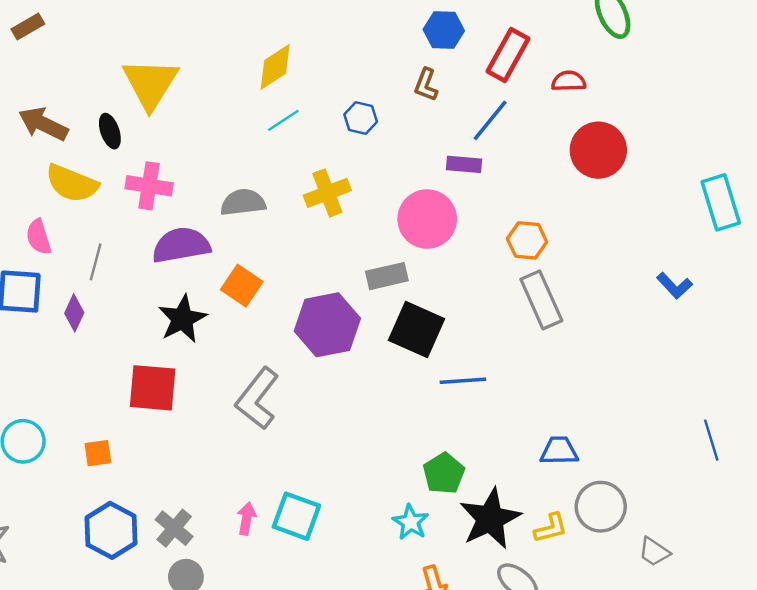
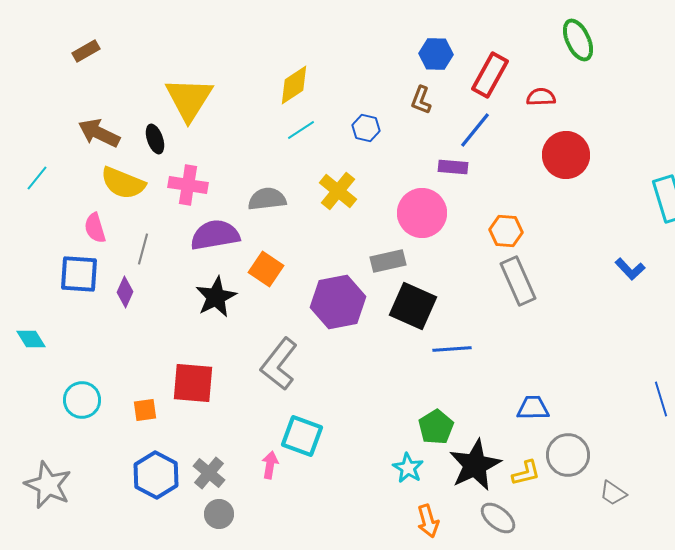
yellow cross: (327, 193) -> (338, 191), turned -30
red square: (153, 388) -> (193, 383), moved
cyan square: (296, 516) -> (302, 436), moved

